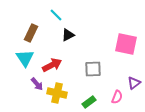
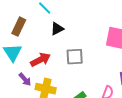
gray square: (93, 69) -> (75, 57), moved

